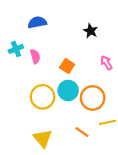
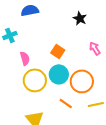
pink semicircle: (35, 56) -> (25, 58), moved
orange line: (82, 132) -> (66, 103), moved

